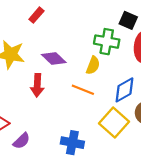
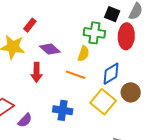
red rectangle: (36, 15) -> (30, 25), moved
blue cross: (72, 143) -> (63, 110), moved

